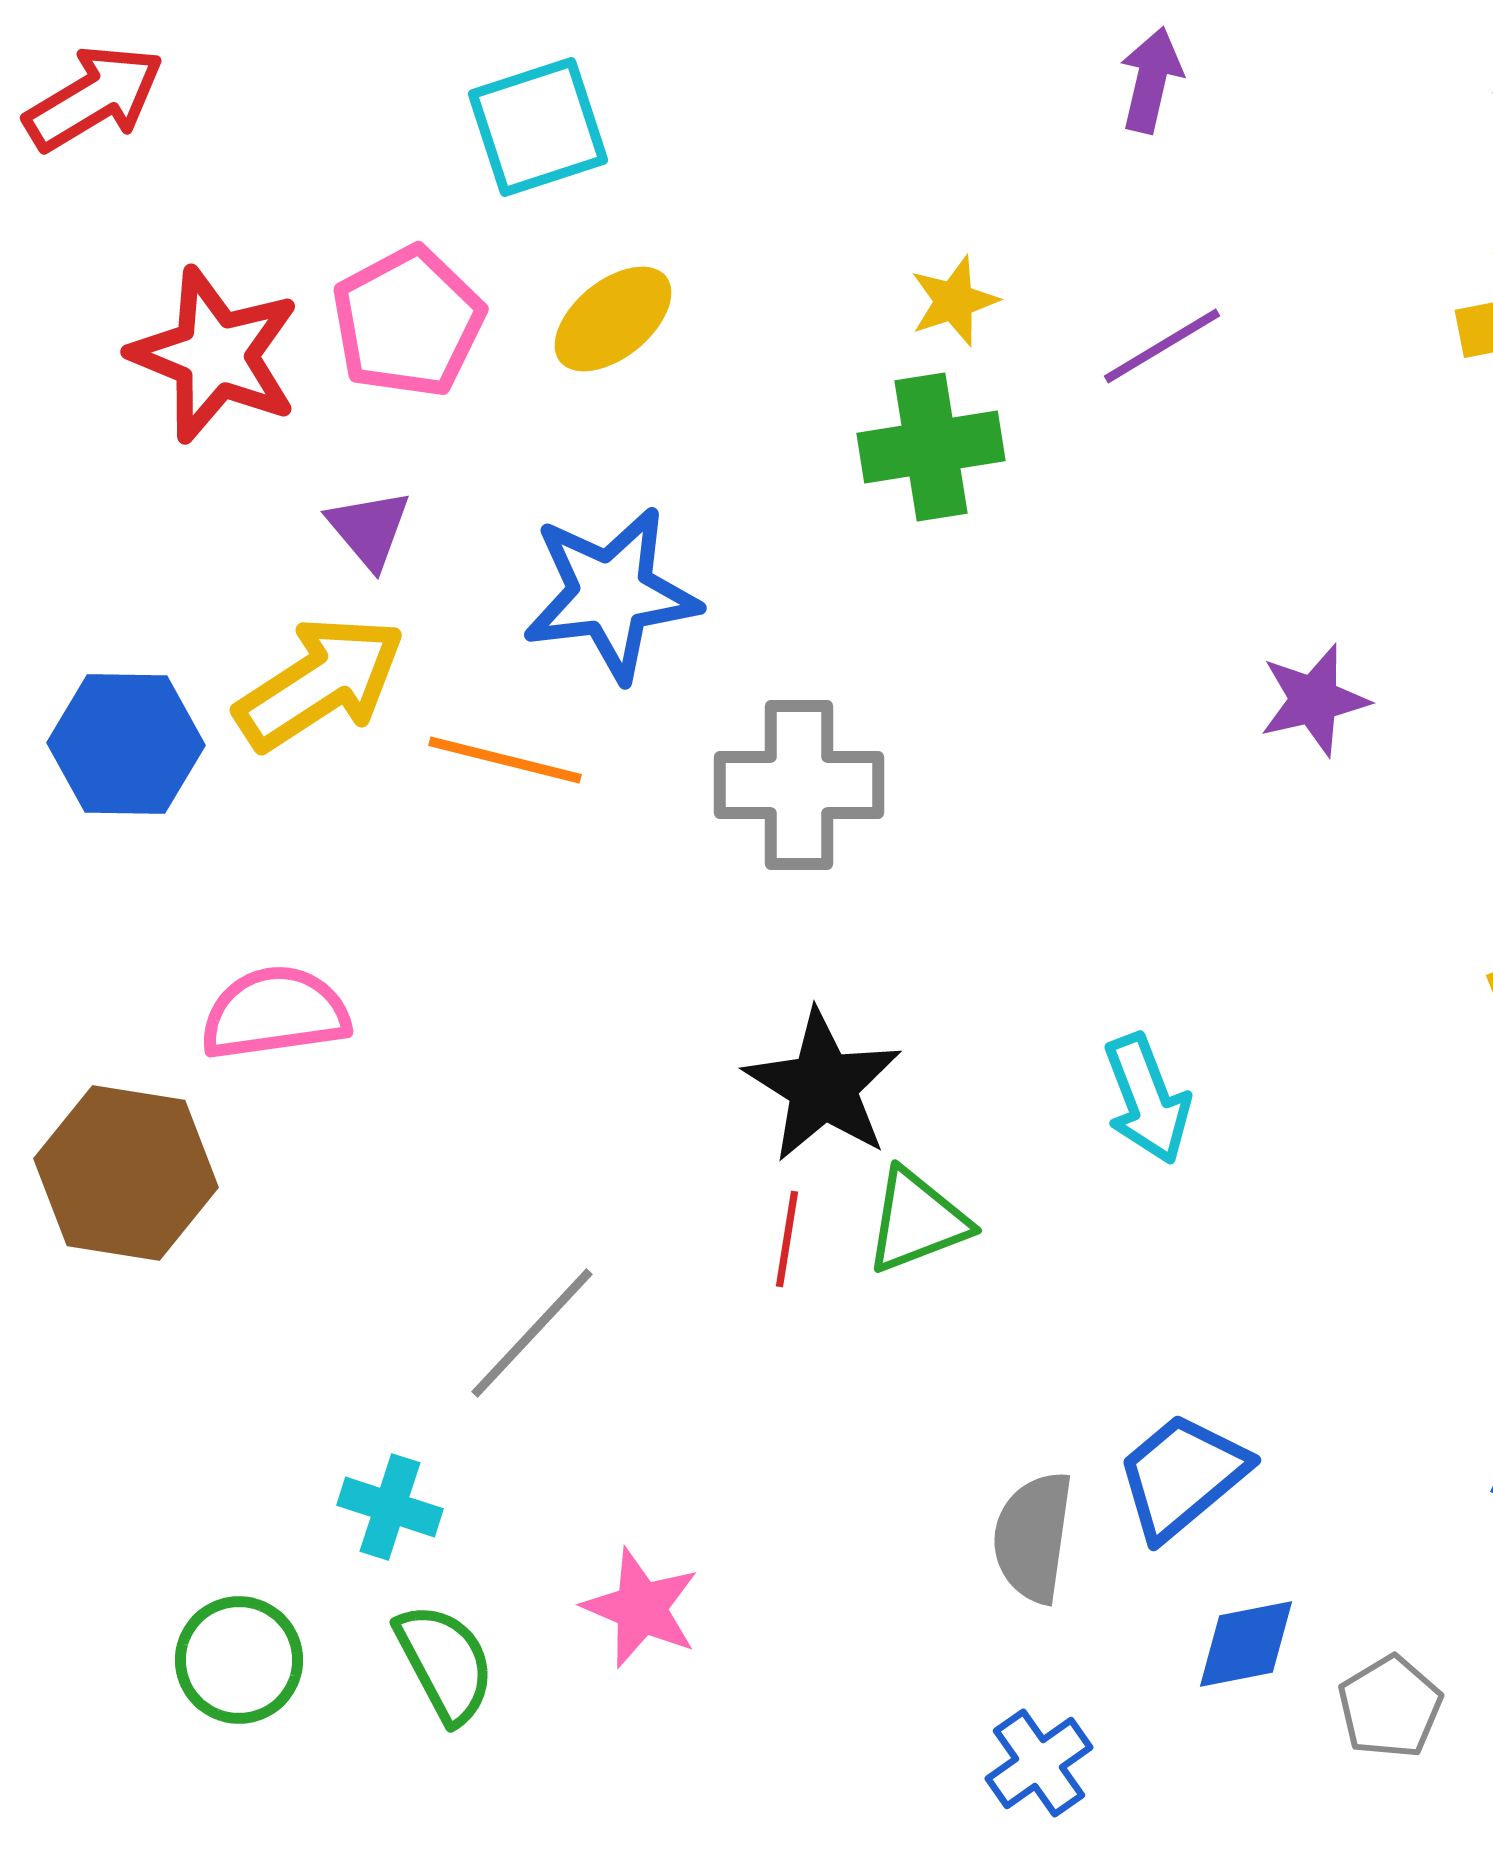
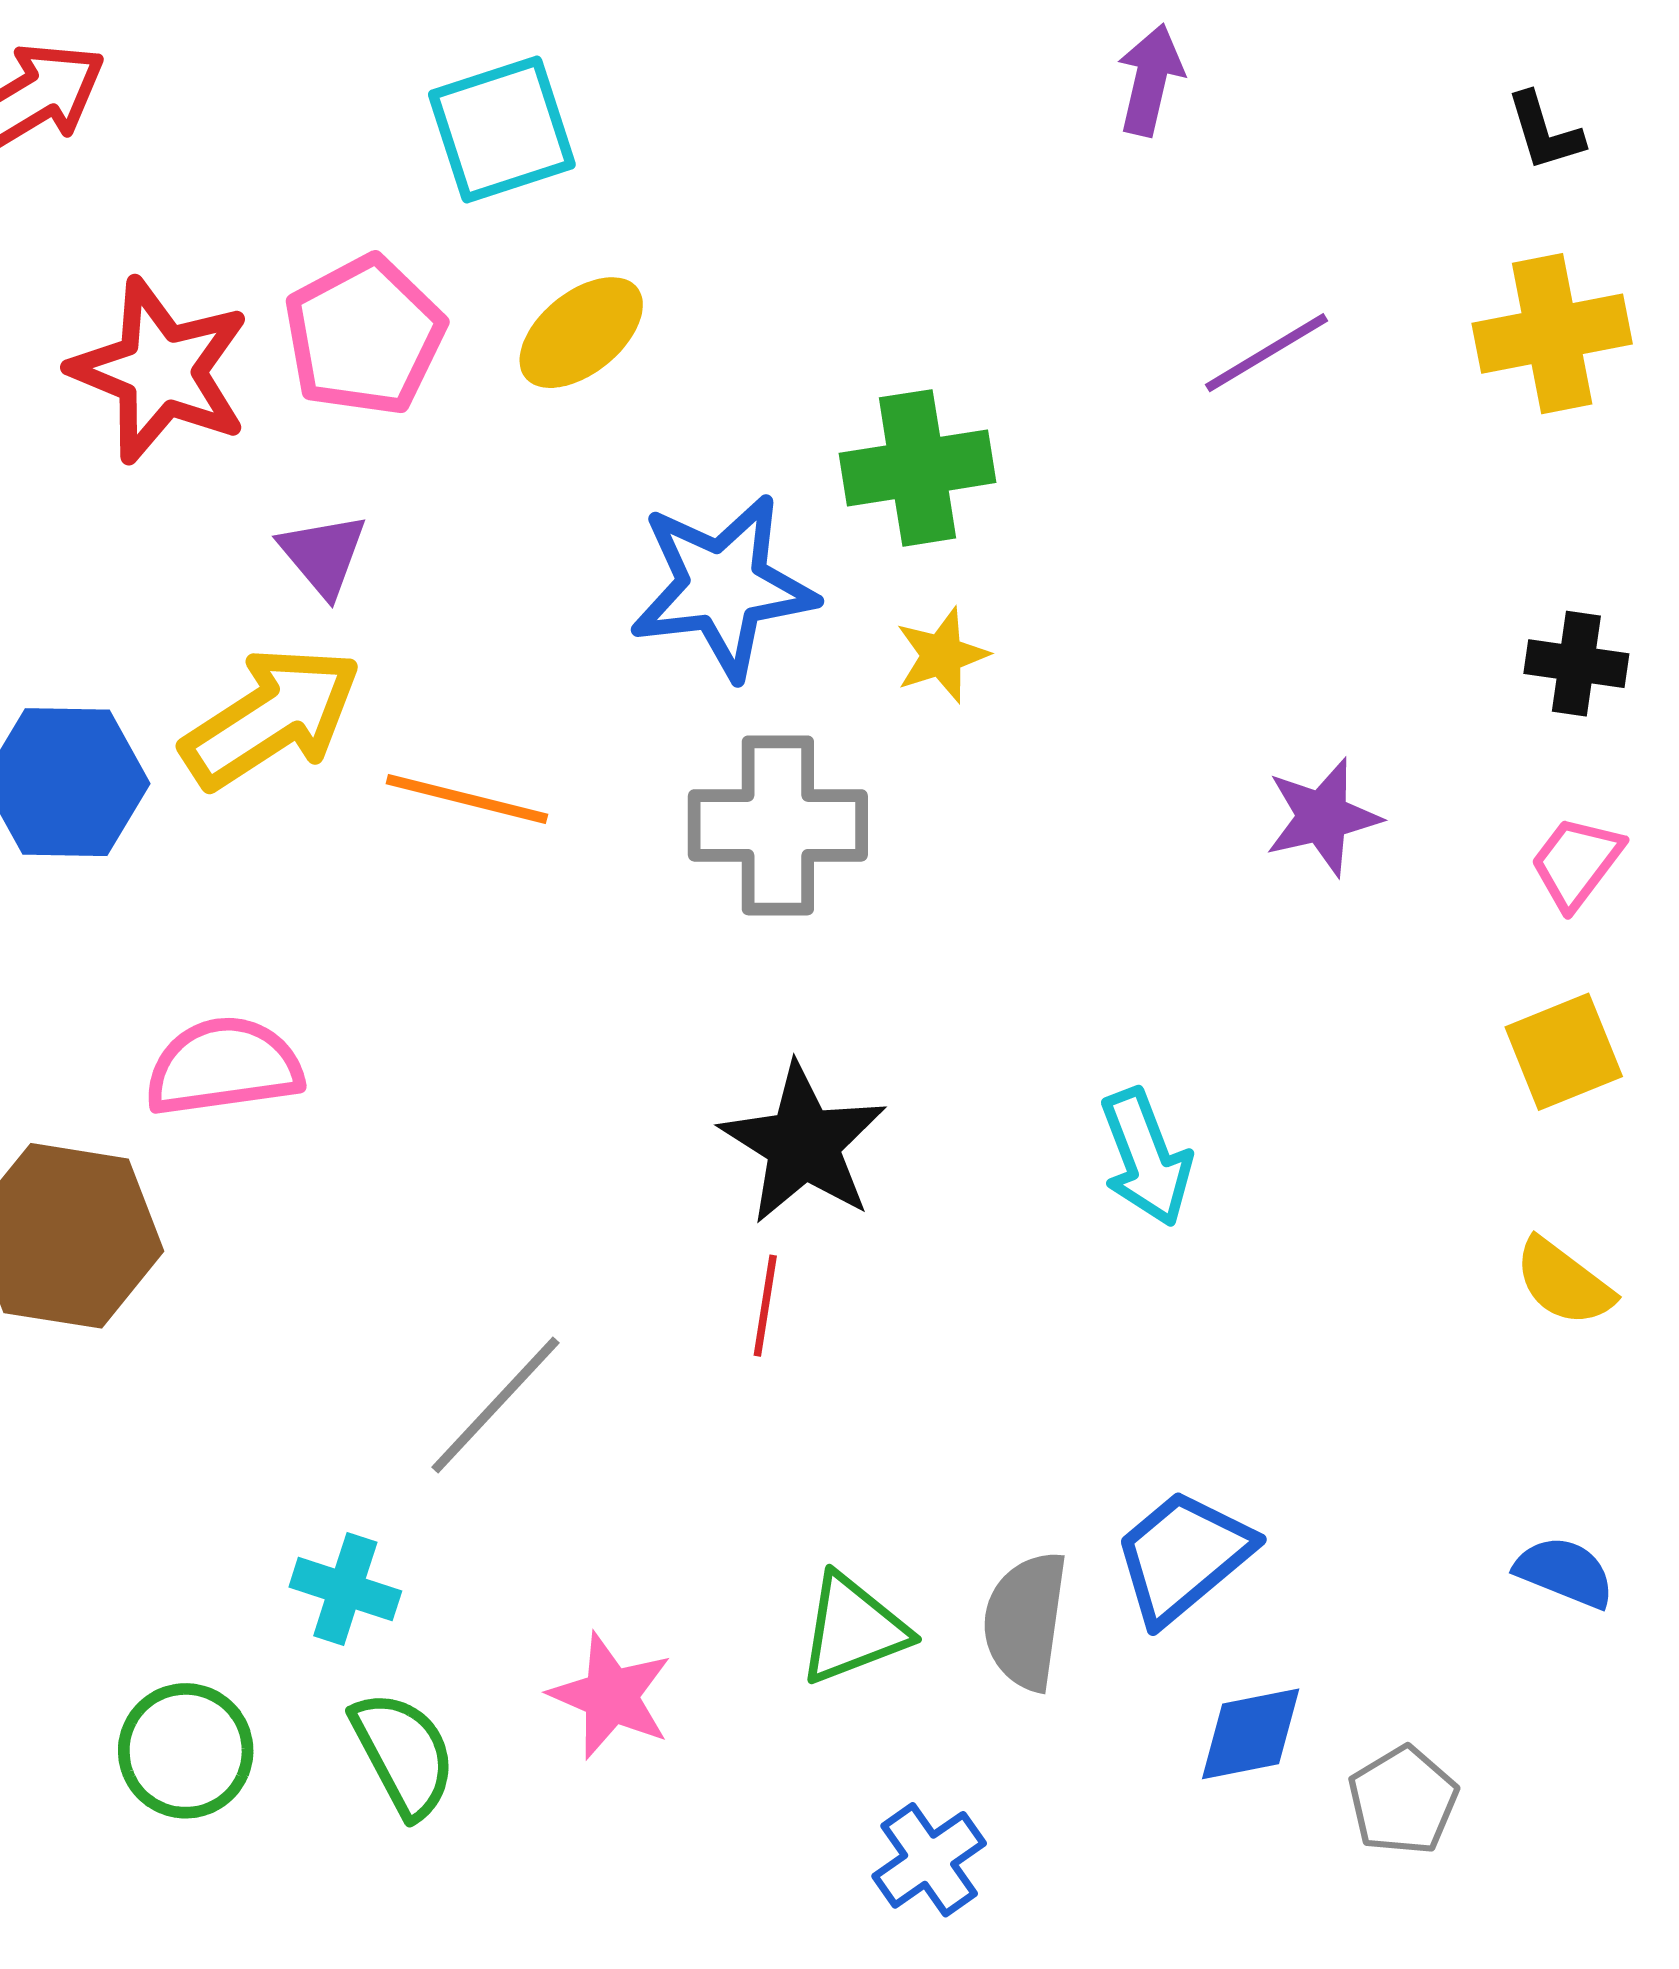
yellow star: (954, 301) -> (942, 655), moved
purple line: (1162, 346) -> (1267, 353), moved
blue star: (611, 594) -> (723, 586), moved
purple star: (1314, 700) -> (1323, 817), moved
green triangle: (917, 1221) -> (853, 1629), moved
blue cross: (1039, 1763) -> (929, 1860), moved

